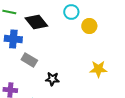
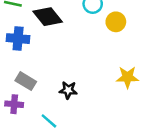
gray rectangle: (29, 60) -> (26, 81), moved

